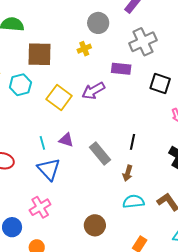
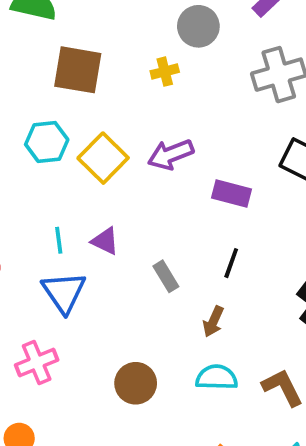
purple rectangle: (121, 69) -> (231, 194), moved
cyan hexagon: (20, 85) -> (47, 142), moved
gray rectangle: (100, 153) -> (166, 276), size x0.7
brown circle: (95, 225) -> (136, 383), moved

